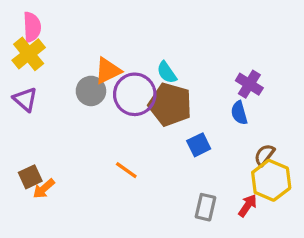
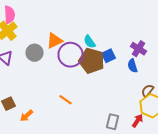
gray circle: (91, 91) -> (34, 53), moved
blue square: (199, 145) -> (108, 56), moved
orange arrow: (44, 189) -> (26, 116), moved

